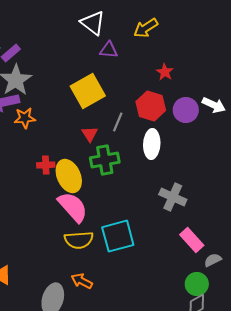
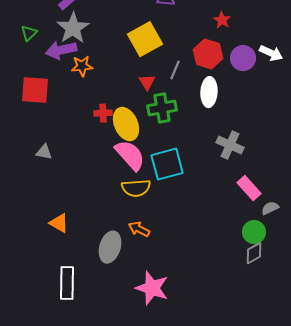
cyan square: (118, 236) -> (167, 164), moved

